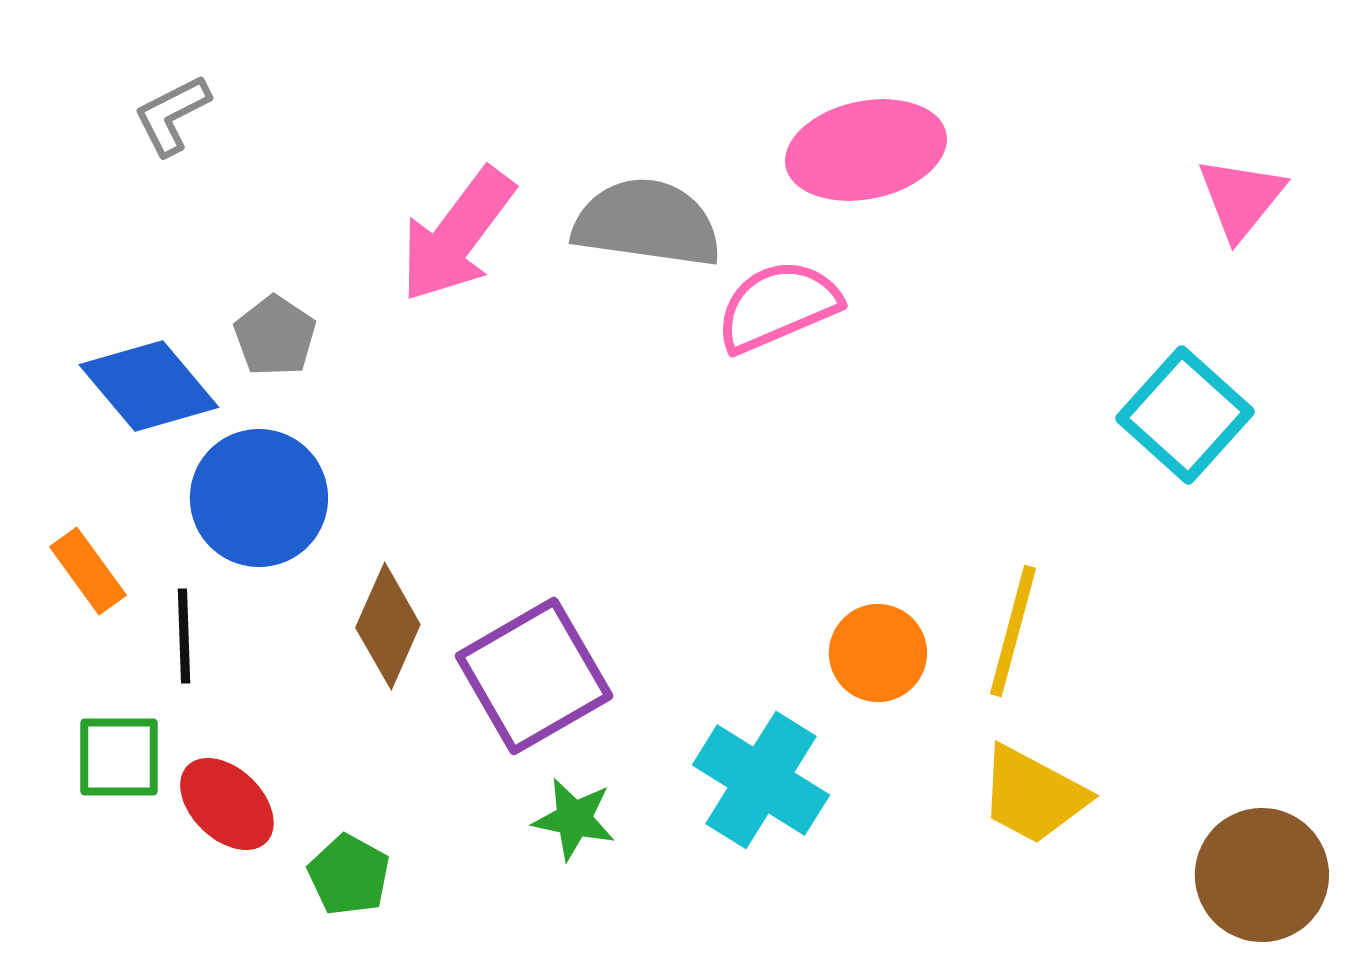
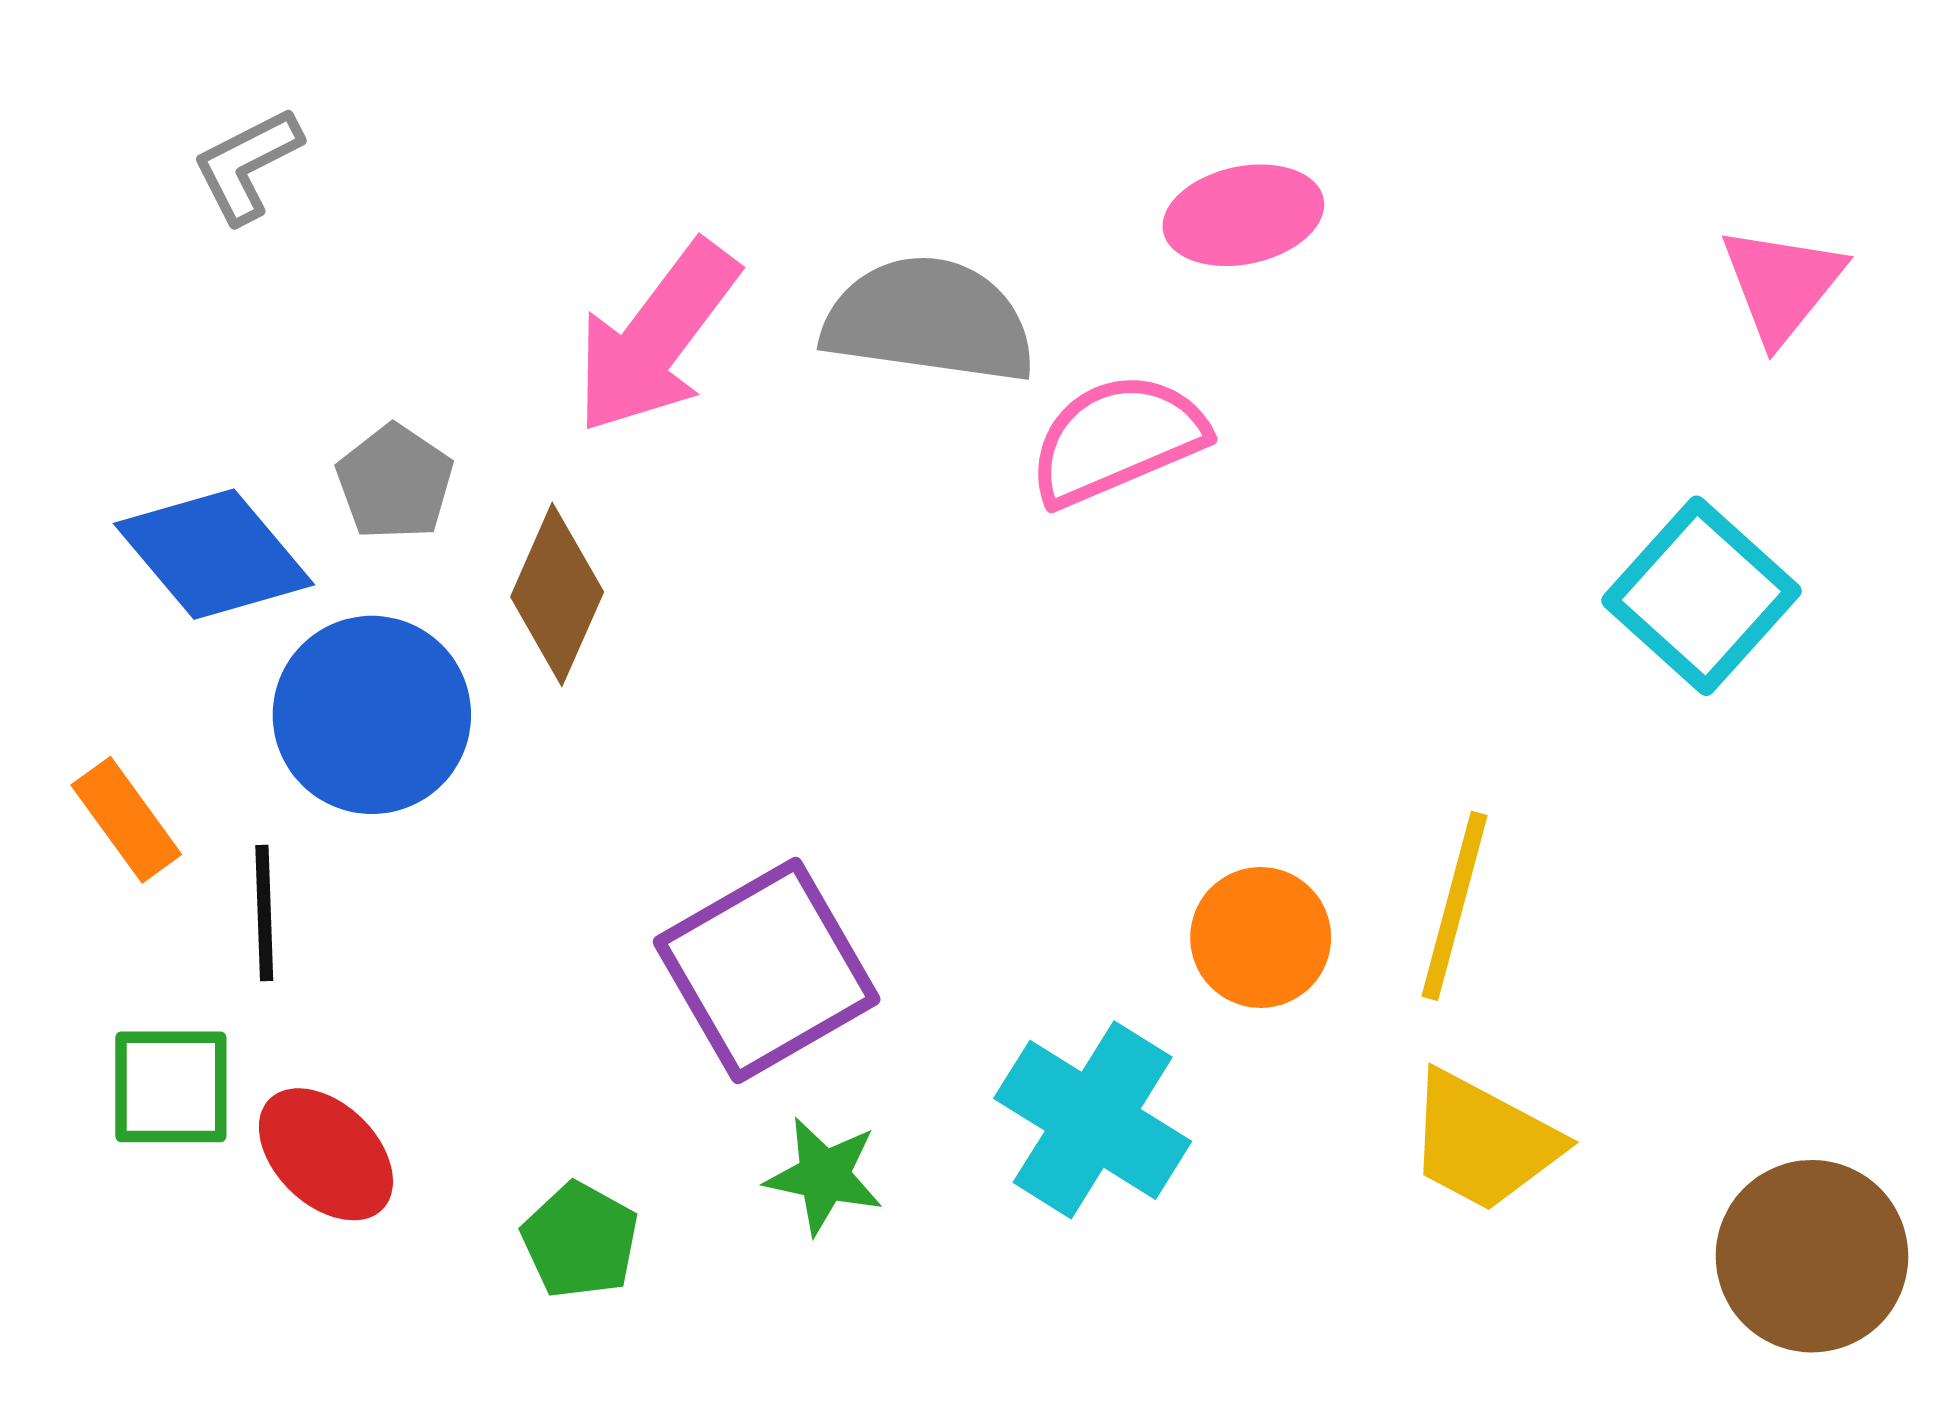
pink ellipse: (866, 150) -> (1243, 215), size x0.7
brown diamond: (388, 626) -> (557, 594), moved
green pentagon: (349, 875) -> (580, 1240), moved

